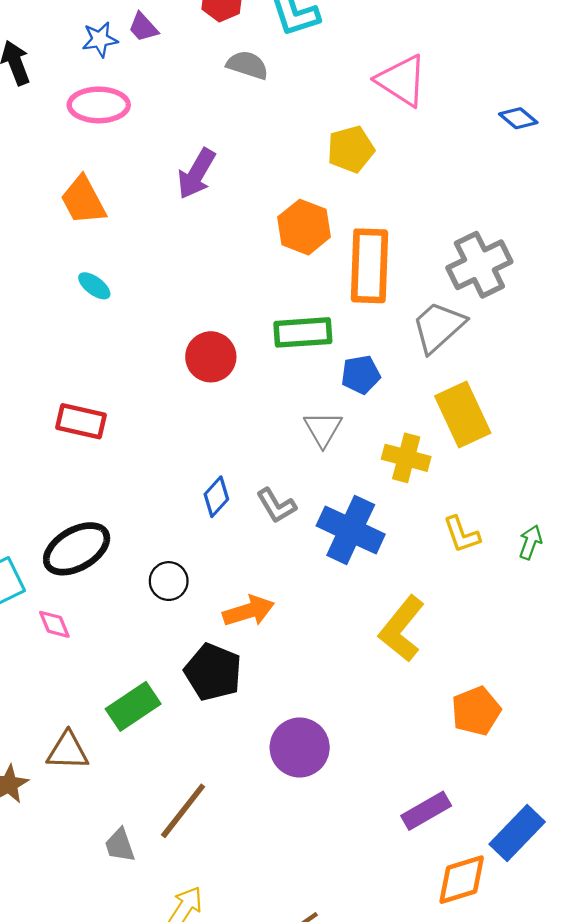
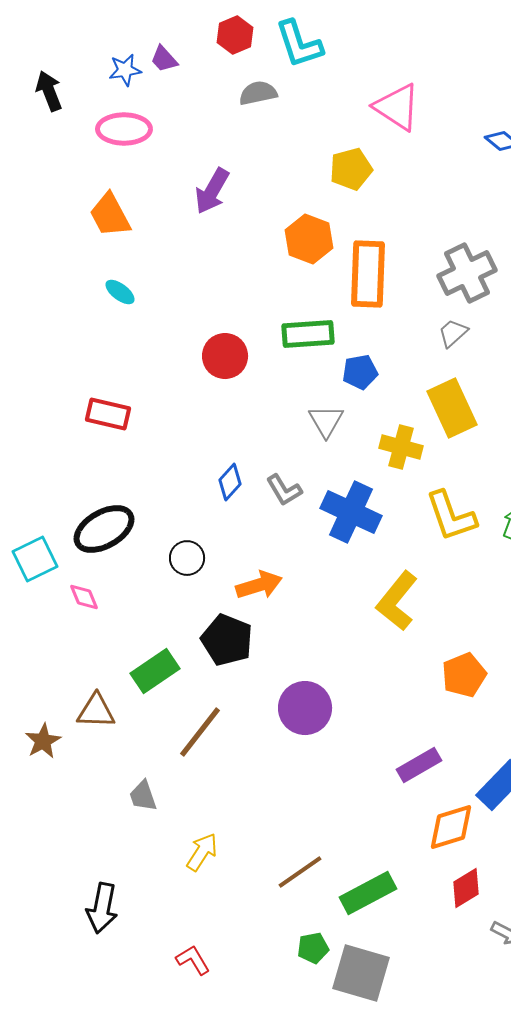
gray semicircle: (247, 65) -> (258, 93), turned -30
gray trapezoid: (438, 327) -> (453, 333), moved, size x0.6
yellow L-shape: (462, 534) -> (451, 516), size x1.5
brown line: (183, 811) -> (200, 732), moved

